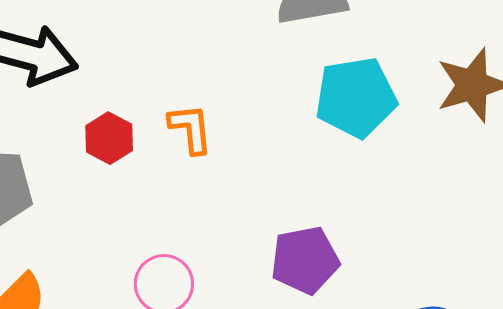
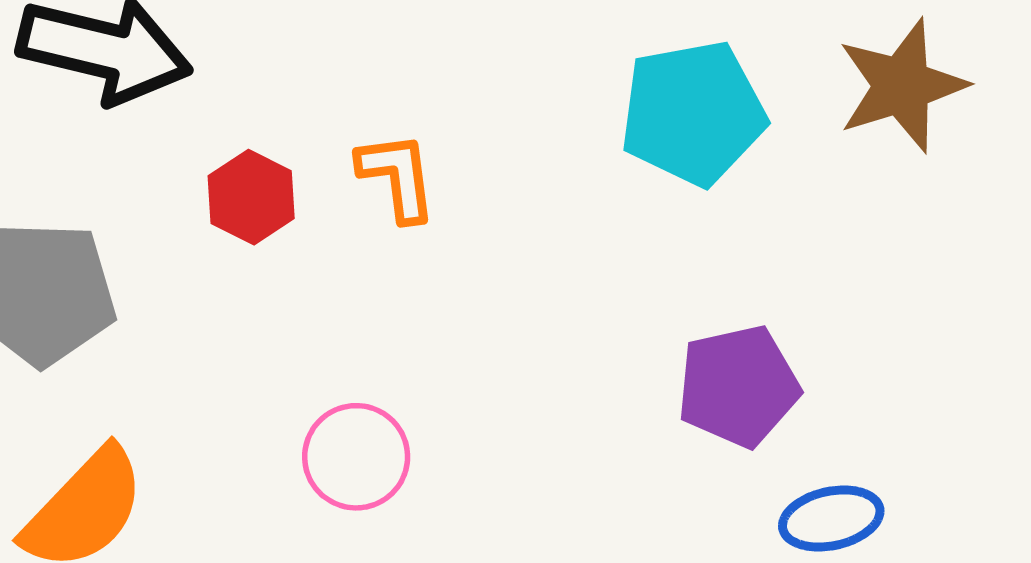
purple pentagon: (305, 260) -> (738, 386), moved

